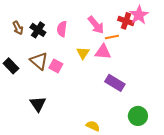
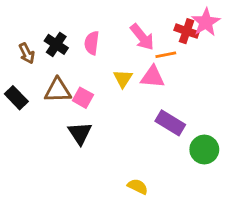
brown arrow: (18, 28) -> (27, 53), moved
brown triangle: (39, 61) -> (58, 90), turned -42
black triangle: (38, 104) -> (80, 133), moved
green circle: (138, 116) -> (204, 150), moved

